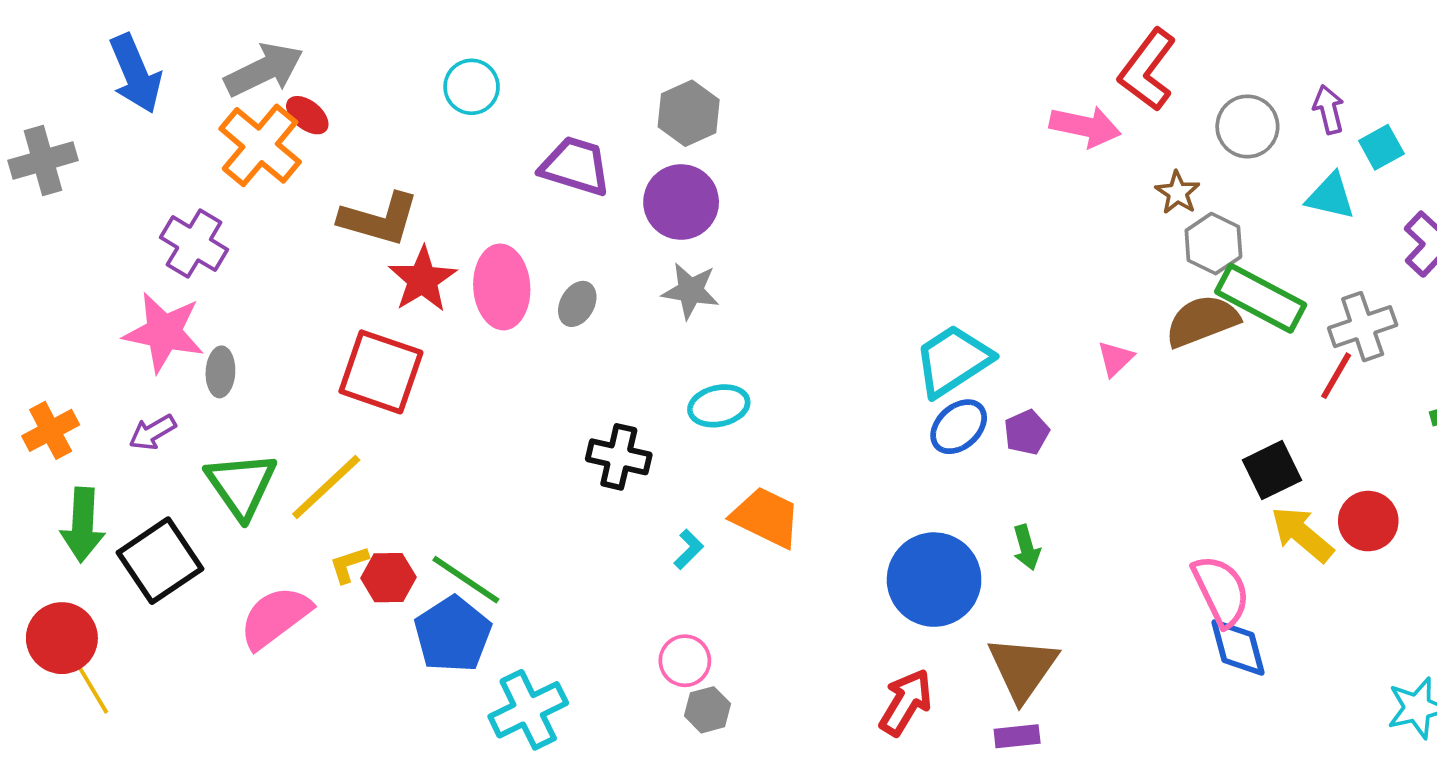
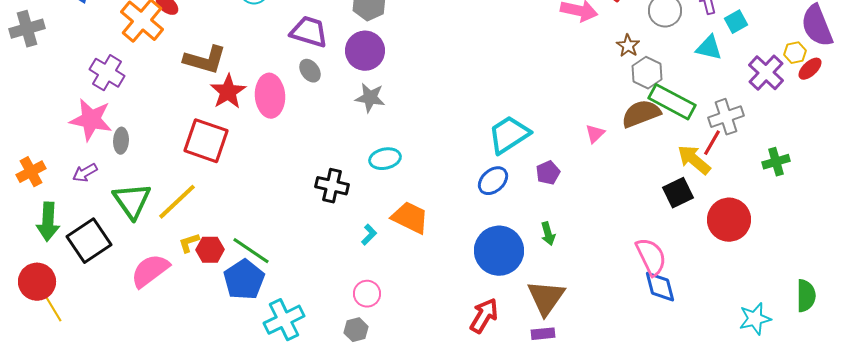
gray ellipse: (577, 304) -> (310, 71), moved, turned -65
blue ellipse: (959, 427) -> (493, 181), moved
red circle: (1368, 521) -> (729, 220), size x1.4
yellow arrow: (1302, 534) -> (694, 160), moved
gray hexagon: (708, 710) -> (356, 330), moved

